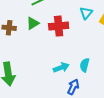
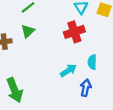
red cross: (59, 26) -> (74, 32), moved

